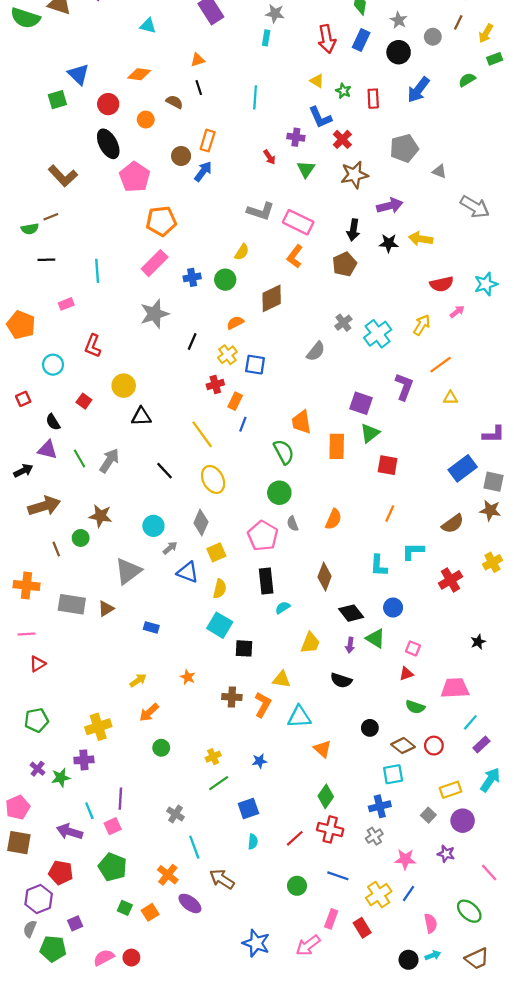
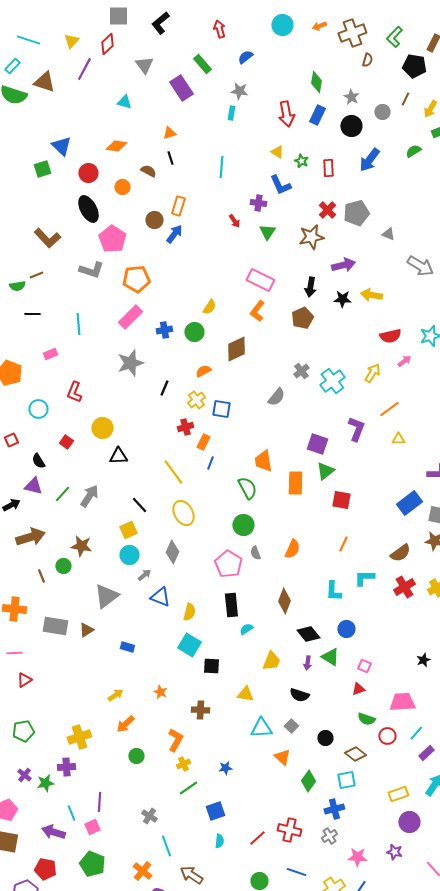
red cross: (342, 139) -> (327, 210), moved
gray L-shape: (261, 211) -> (91, 270), moved
green line: (79, 458) -> (62, 494), turned 72
yellow square: (216, 552) -> (128, 530), moved
red cross: (450, 580) -> (404, 587), moved
orange L-shape: (263, 705) -> (175, 740), moved
red circle: (434, 746) -> (387, 736), moved
green diamond: (326, 796) -> (308, 781), moved
gray square: (428, 815) -> (291, 726), moved

